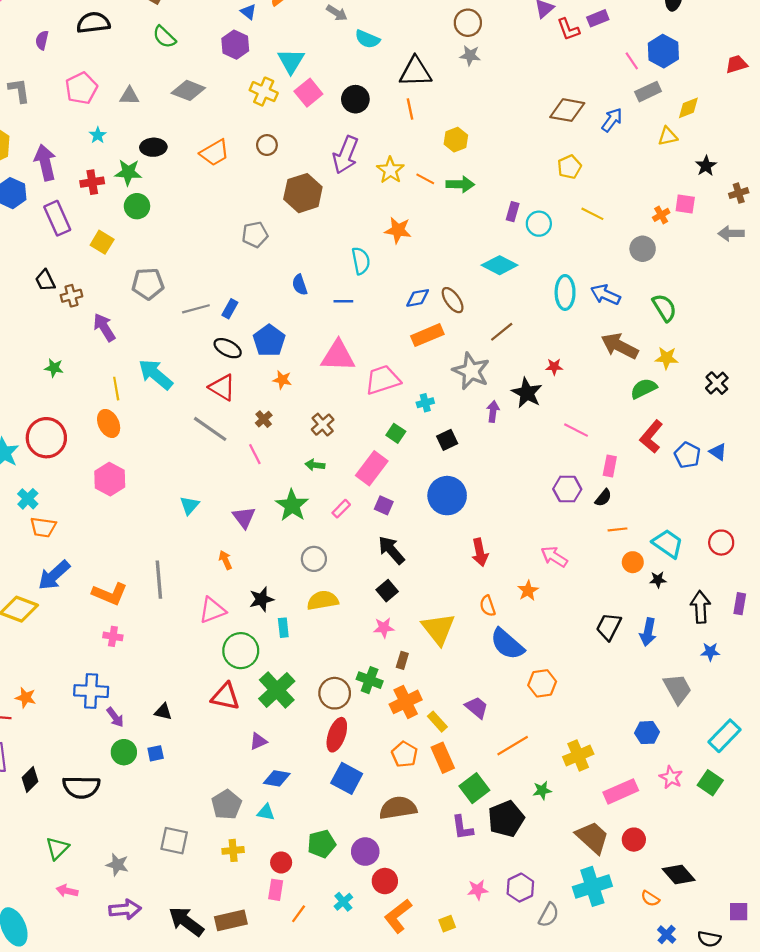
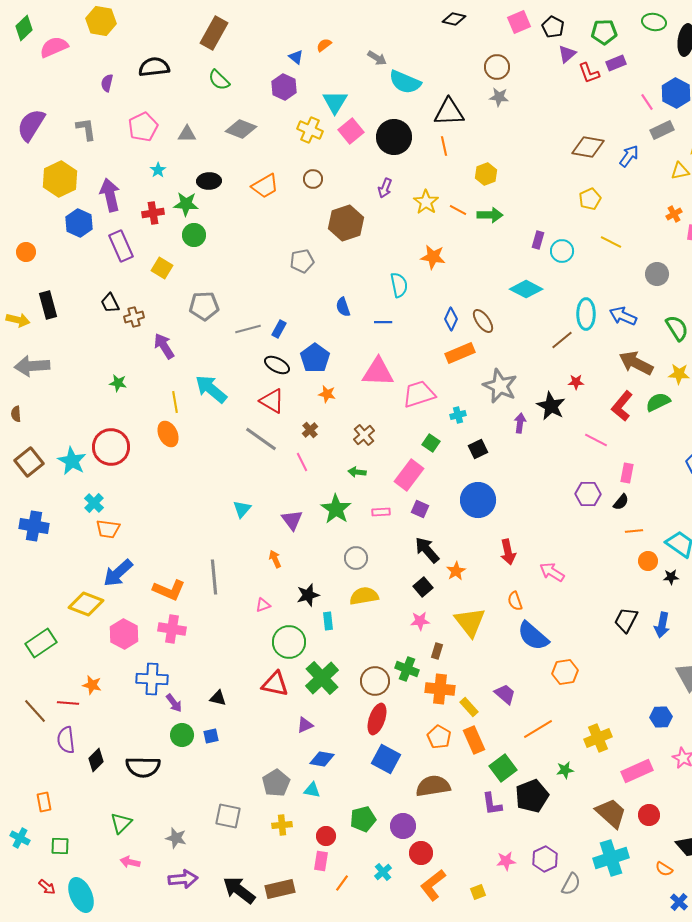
cyan semicircle: (367, 39) -> (405, 82), size x1.4
black circle: (355, 99) -> (394, 137), size x1.4
purple arrow: (346, 155) -> (385, 188), size x0.6
orange cross: (661, 215) -> (674, 214), moved
blue diamond: (418, 298) -> (451, 319), turned -55
brown line: (502, 332) -> (562, 340), moved
red L-shape: (651, 437) -> (622, 406), moved
pink hexagon: (110, 479) -> (124, 634), moved
pink rectangle: (341, 509) -> (381, 512), turned 42
pink arrow: (554, 557) -> (552, 572), moved
orange star: (528, 591) -> (456, 571), moved
pink triangle: (212, 610) -> (263, 605), size x0.6
pink cross: (113, 636) -> (172, 629), size x1.5
orange cross: (406, 702) -> (440, 689), turned 32

